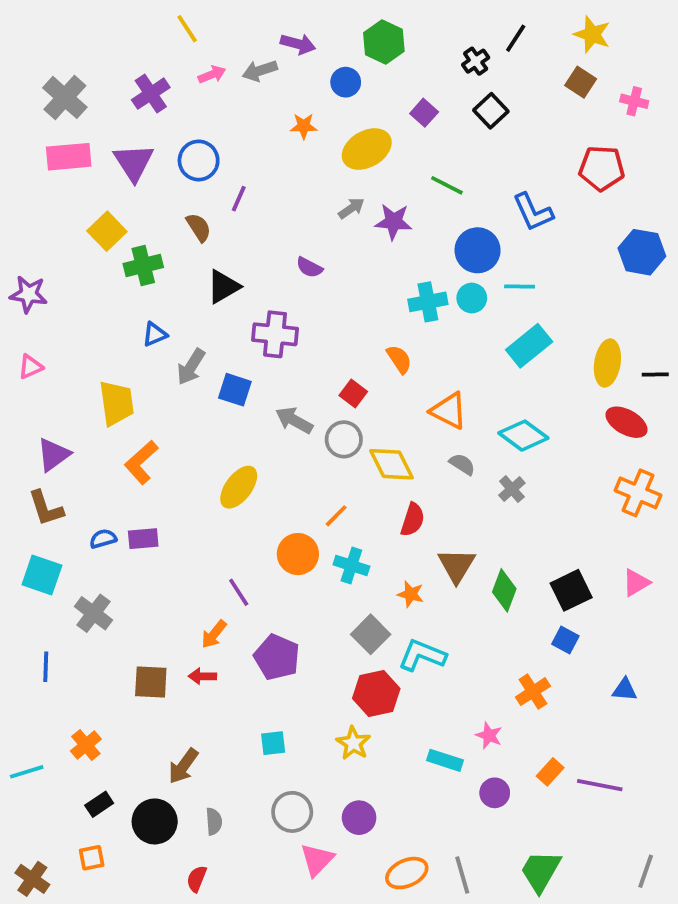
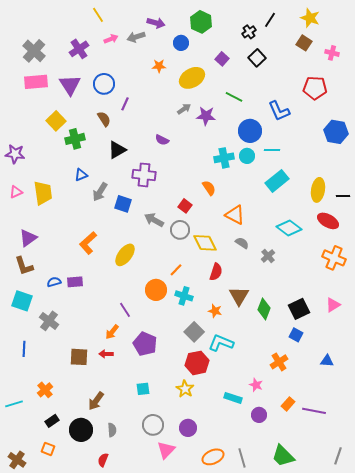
yellow trapezoid: (116, 403) -> (43, 193), moved
cyan diamond: (523, 436) -> (289, 228), moved
orange L-shape: (141, 462) -> (88, 243), moved
orange square: (92, 858) -> (48, 449), turned 32
green trapezoid: (541, 871) -> (283, 456), turned -75

